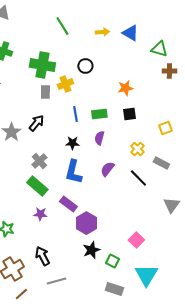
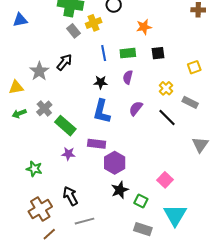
orange star: (125, 88) -> (144, 27), moved
gray rectangle: (45, 92) -> (73, 31), turned -40
gray cross: (39, 161) -> (44, 108), moved
purple rectangle: (68, 204) -> (97, 144), turned -30

